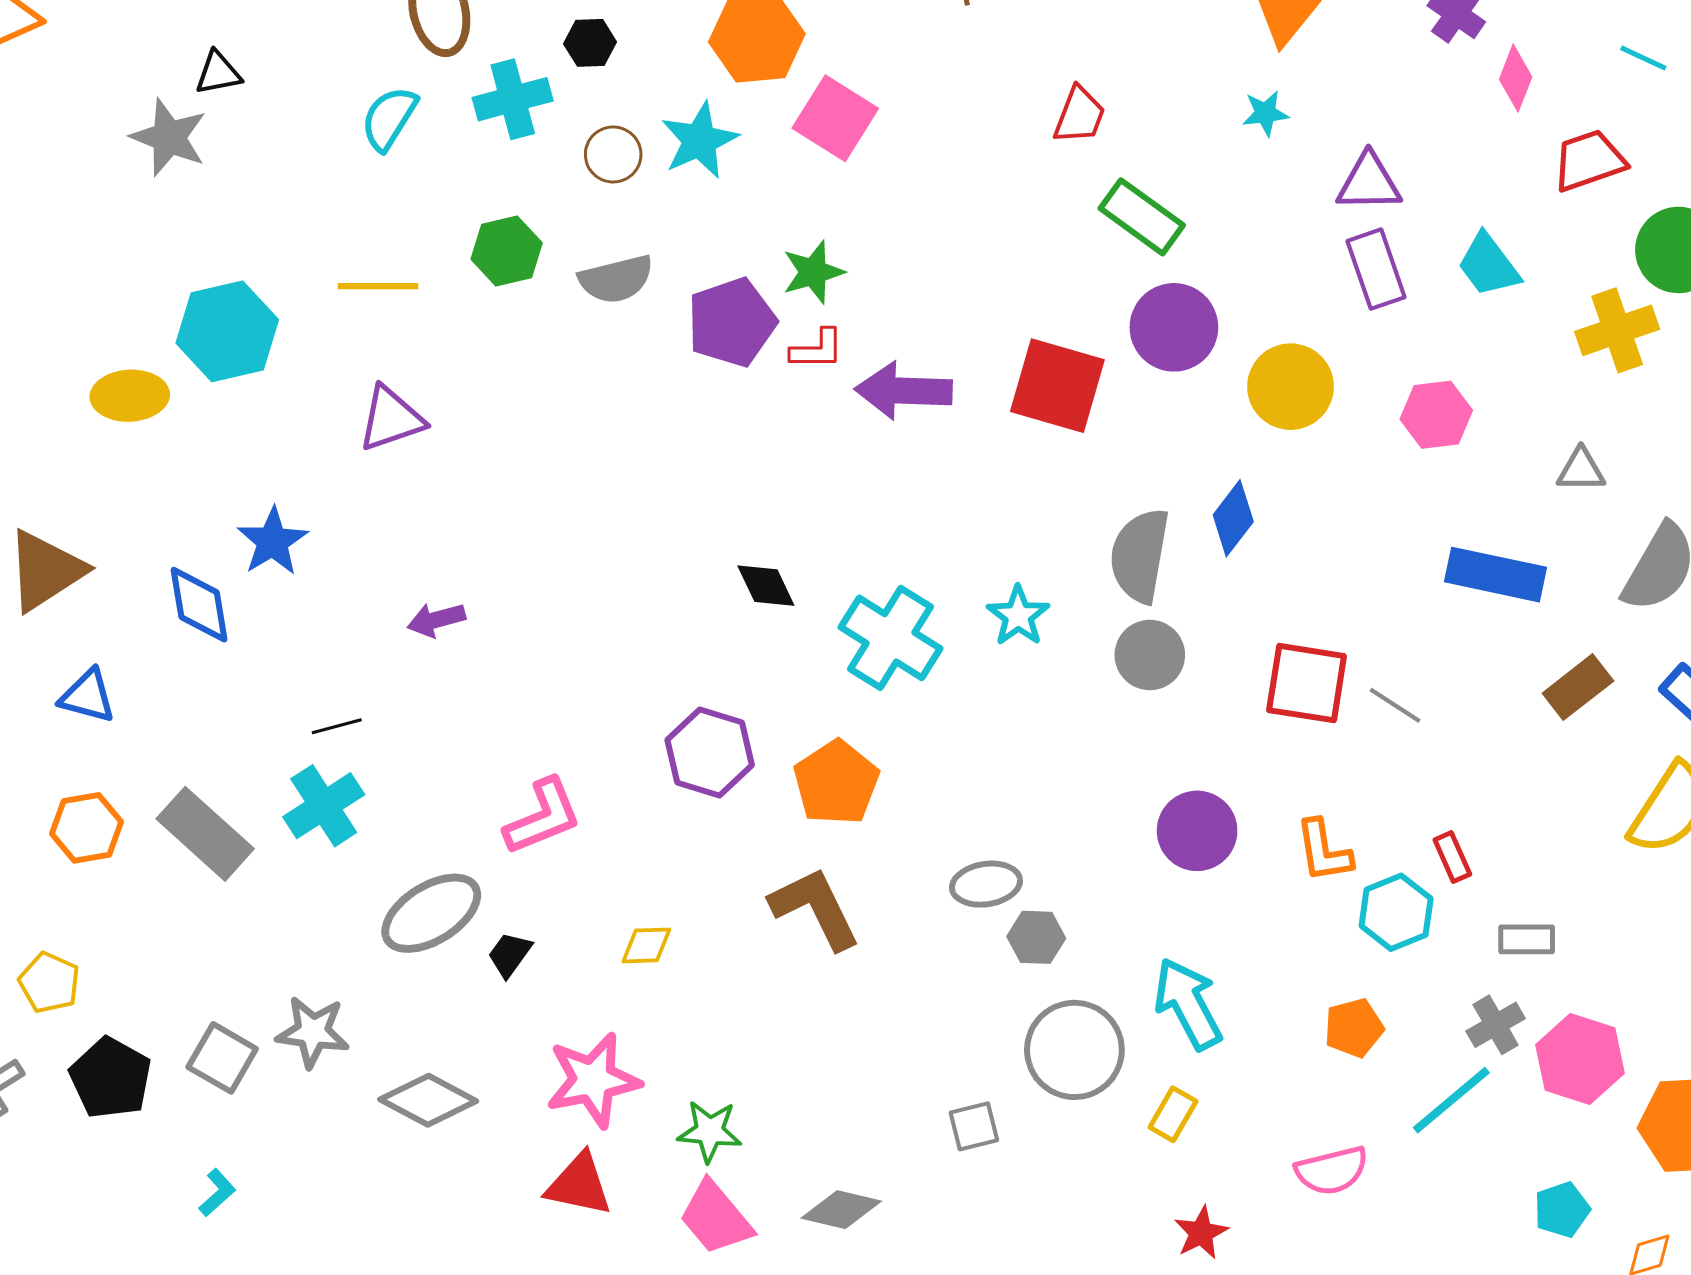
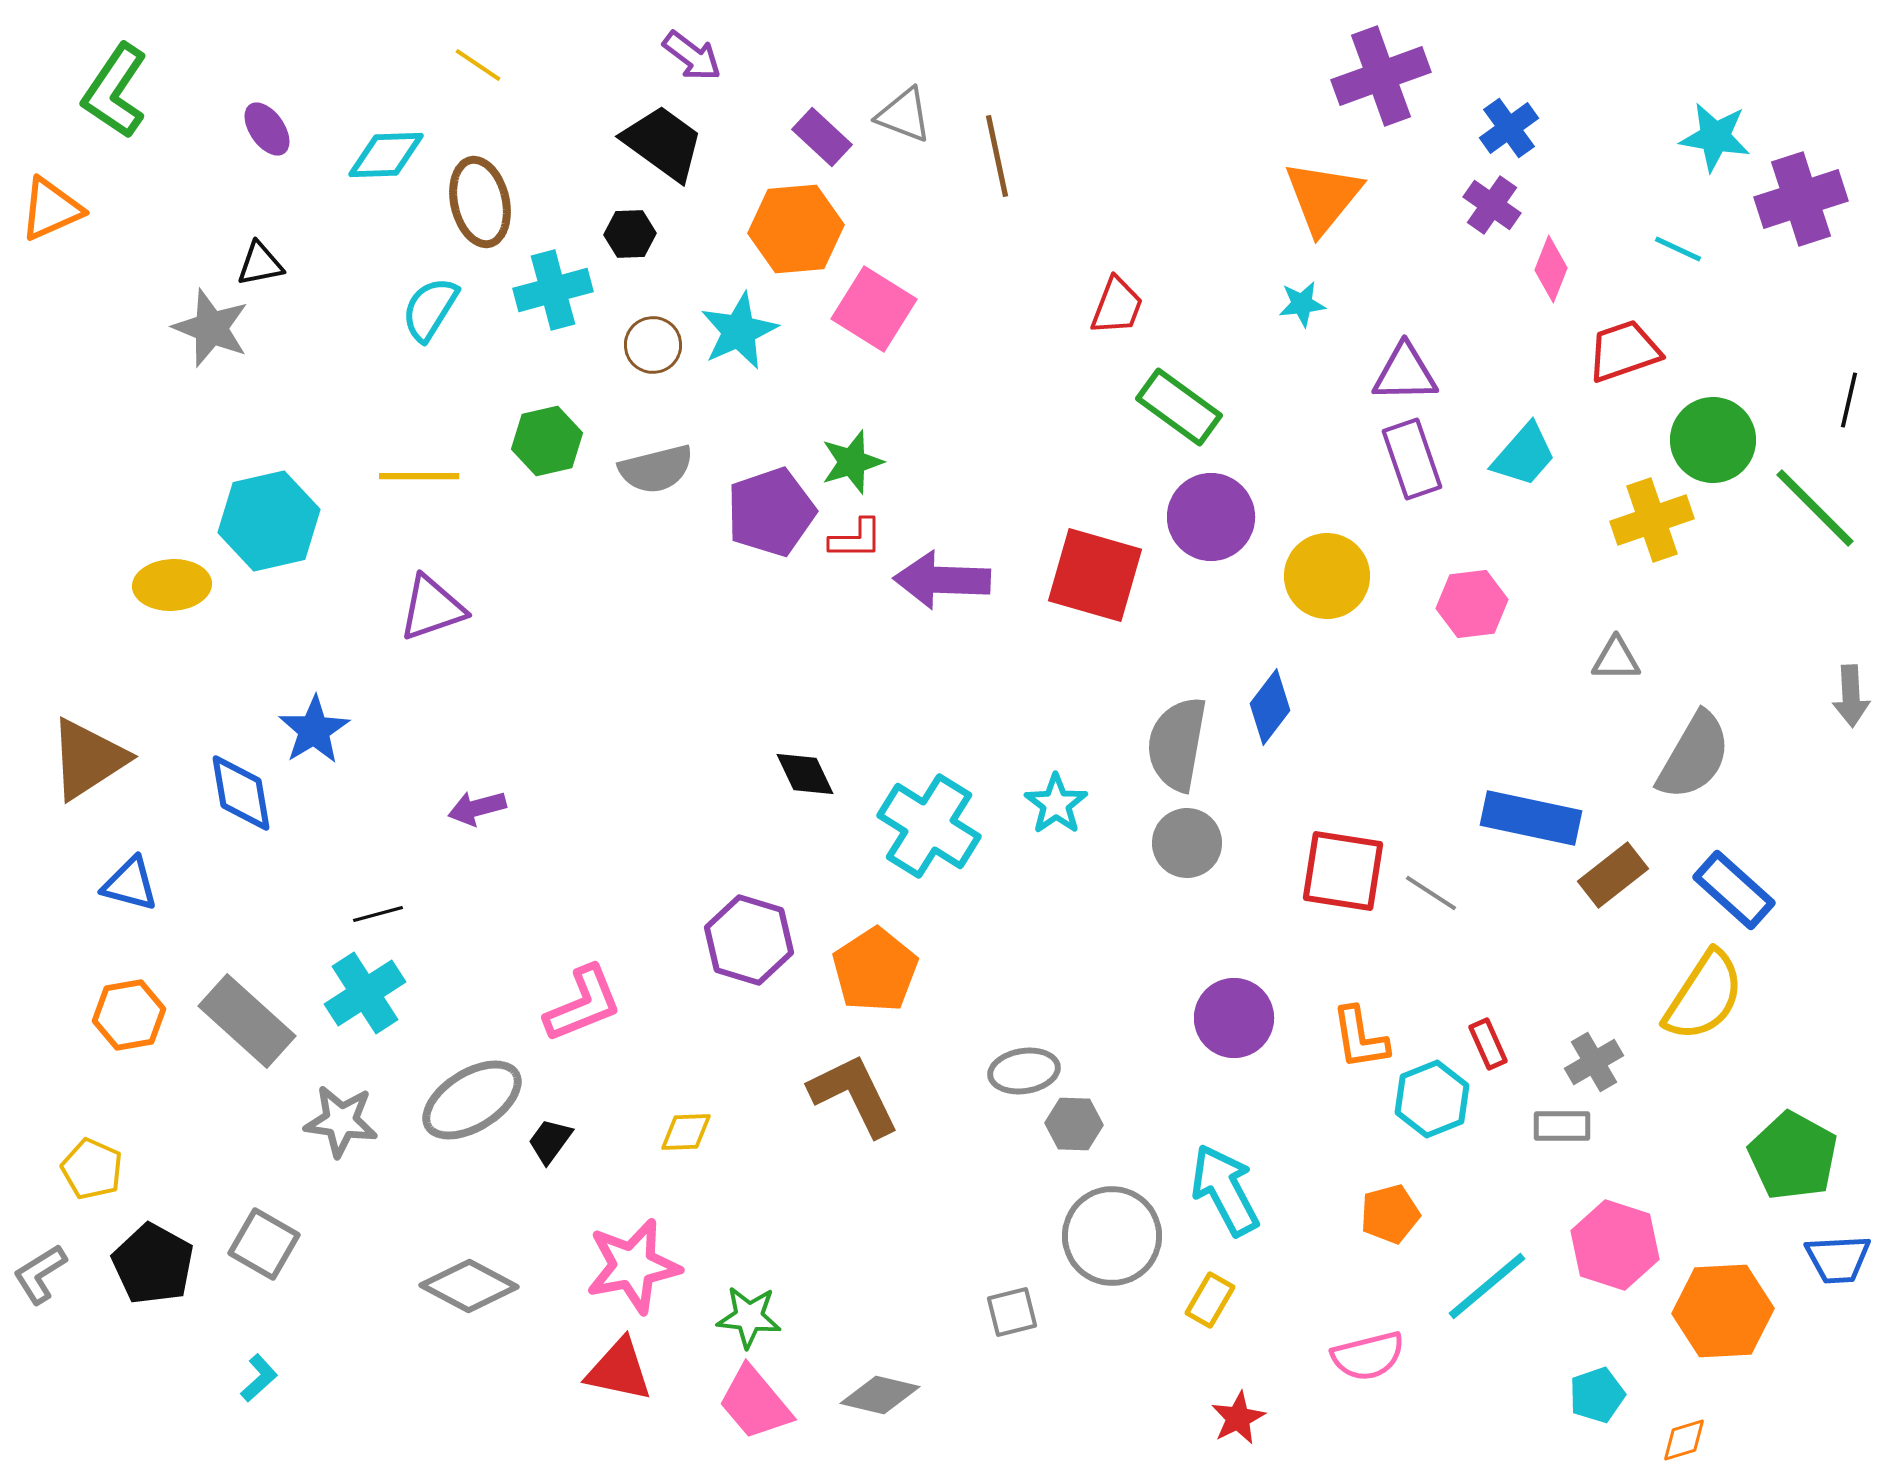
cyan trapezoid: (1488, 265) -> (1524, 455), turned -102
blue rectangle: (1496, 575) -> (1531, 818), moved
gray cross: (1496, 1025) -> (1594, 1062), moved
gray star: (313, 1032) -> (341, 1121), moved

